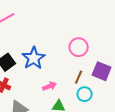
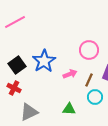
pink arrow: (50, 86) -> (70, 74), moved

